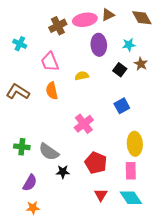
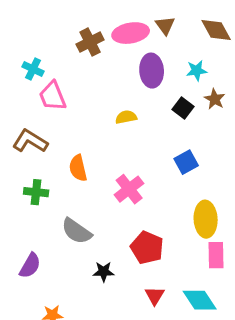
brown triangle: (108, 15) -> (165, 26), turned -40
pink trapezoid: (50, 62) -> (53, 96), moved
orange semicircle: (52, 91) -> (78, 168), moved
green cross: (22, 147) -> (36, 192), moved
pink rectangle: (131, 171) -> (216, 255), moved
black star: (63, 172) -> (104, 272), moved
purple semicircle: (30, 183) -> (30, 266), moved

